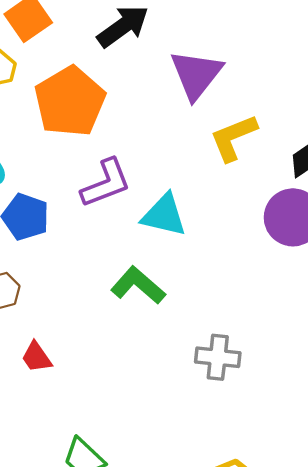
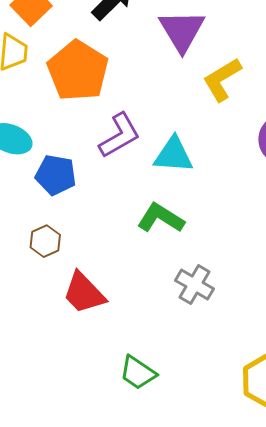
red trapezoid: (36, 357) -> (84, 293), size x1.6
gray cross: (218, 357) -> (195, 285), moved, turned 33

